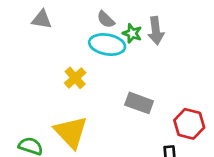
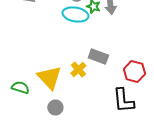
yellow cross: (75, 78) -> (78, 70), moved

